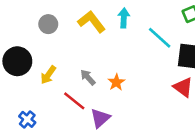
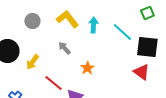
cyan arrow: (124, 18) -> (93, 25), moved
gray arrow: (88, 77) -> (64, 48), moved

